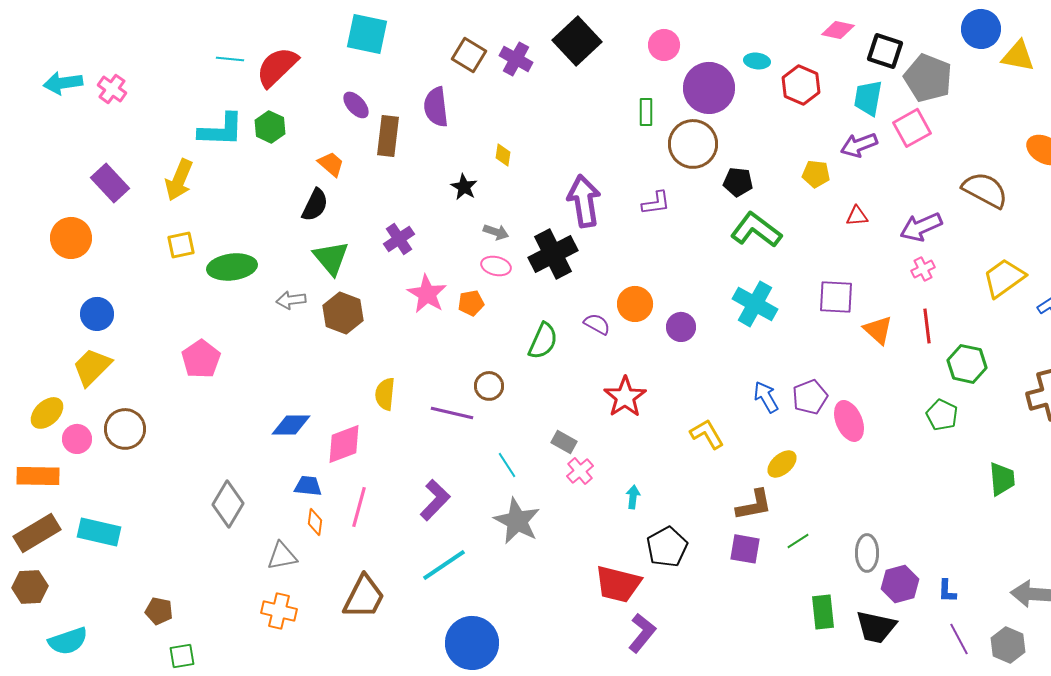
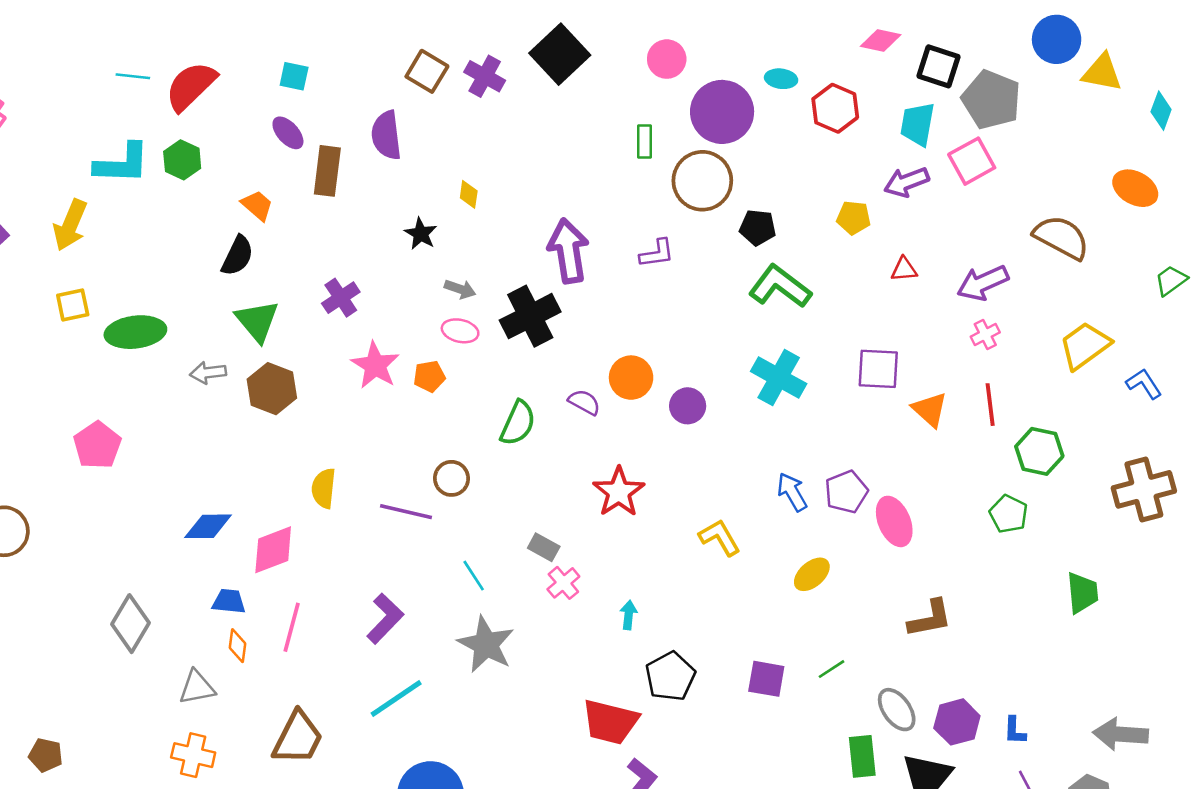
cyan square: (367, 34) -> (294, 76), moved, size x0.6
brown L-shape: (754, 505) -> (930, 619), moved
gray ellipse: (867, 553) -> (897, 710), moved, turned -36

